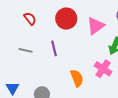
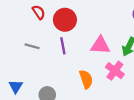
red circle: (66, 19) -> (65, 20), moved
pink triangle: (96, 26) -> (100, 45), moved, turned 36

